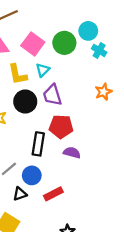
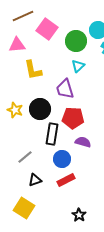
pink square: (33, 44) -> (47, 29), moved
cyan triangle: (43, 70) -> (78, 66), moved
black circle: (25, 102) -> (40, 109), moved
blue circle: (32, 175) -> (62, 159), moved

